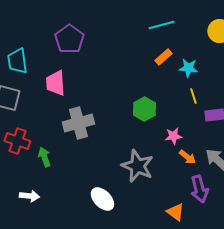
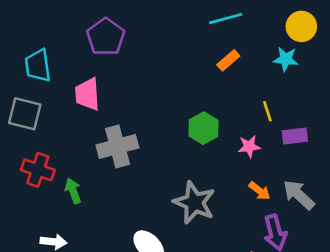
cyan star: (188, 68) -> (286, 59), moved
pink star: (173, 136) -> (249, 146), moved

